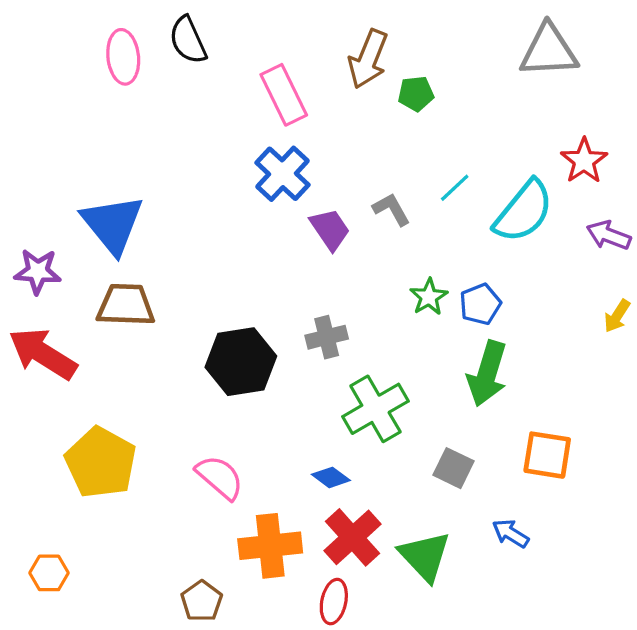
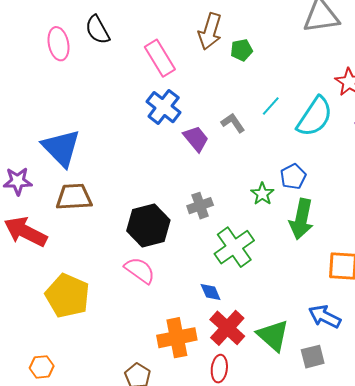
green star: (429, 297) -> (262, 194), moved
gray square: (454, 468) -> (313, 357), moved, turned -35
pink semicircle: (220, 477) -> (140, 270), moved
blue diamond: (331, 477) -> (211, 292), turned 35
blue arrow: (510, 533) -> (325, 317), size x1.4

